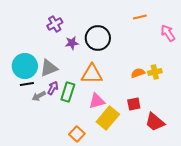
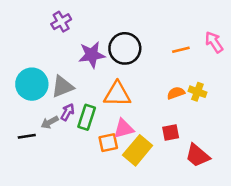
orange line: (140, 17) -> (181, 50), moved
purple cross: (55, 24) -> (61, 22), moved
purple star: (72, 43) -> (92, 55), size x1.5
yellow cross: (155, 72) -> (197, 92), turned 32
black line: (27, 84) -> (27, 136), moved
orange square: (77, 134) -> (108, 143), moved, turned 35

